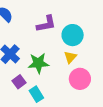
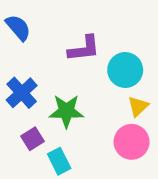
yellow triangle: (70, 57) -> (138, 106), moved

